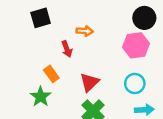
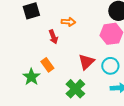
orange rectangle: (51, 74) -> (47, 65), moved
red triangle: (89, 82) -> (86, 62), moved

